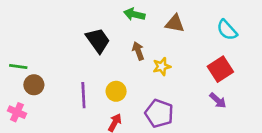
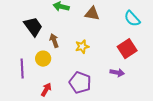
brown arrow: (138, 51) -> (54, 41), moved
yellow circle: (116, 91) -> (43, 59), moved
purple arrow: (218, 100) -> (117, 73), moved, turned -32

